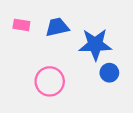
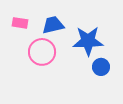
pink circle: (50, 81) -> (42, 52), moved

